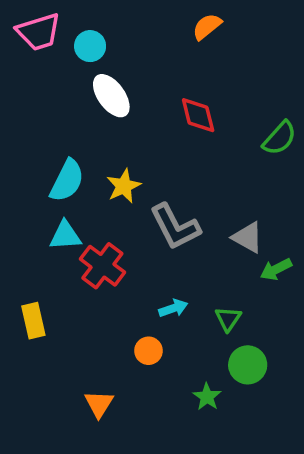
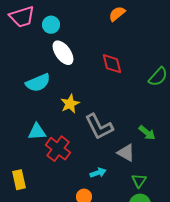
cyan semicircle: (67, 181) -> (38, 83), moved, turned 40
gray triangle: (248, 237) -> (126, 153), moved
green arrow: (276, 269) -> (147, 133), moved, turned -114
green triangle: (228, 319) -> (139, 181), moved

